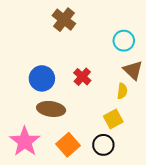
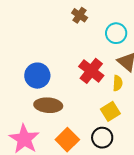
brown cross: (64, 20) -> (80, 15), moved, size x0.7
red cross: (82, 77) -> (91, 71), moved, size x1.4

